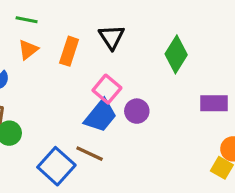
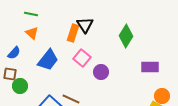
orange triangle: (28, 50) -> (32, 33), turned -40
orange rectangle: (69, 51) -> (73, 33), moved
blue trapezoid: (101, 116) -> (48, 60), moved

